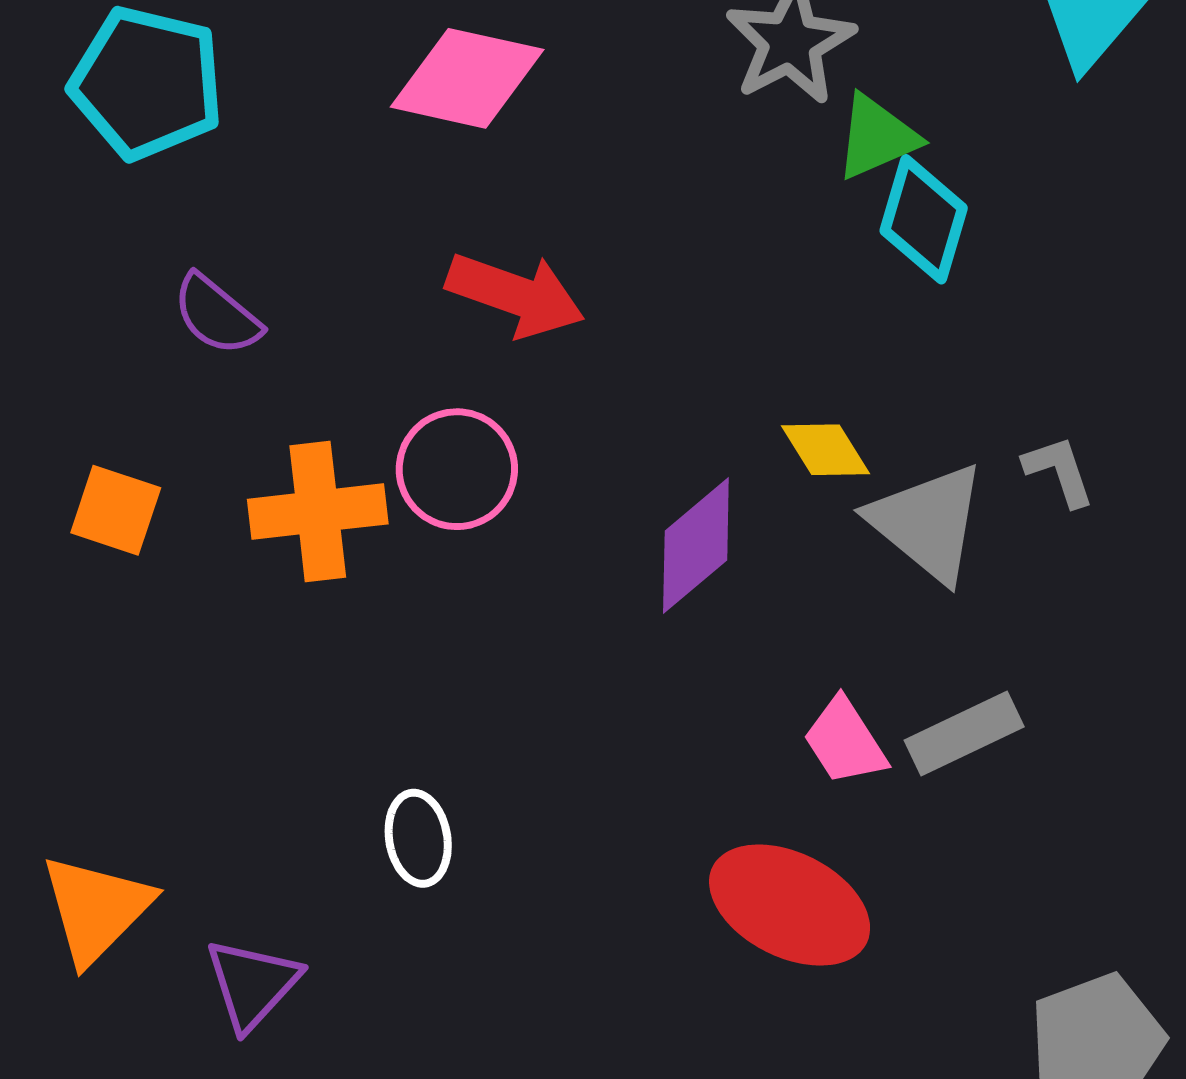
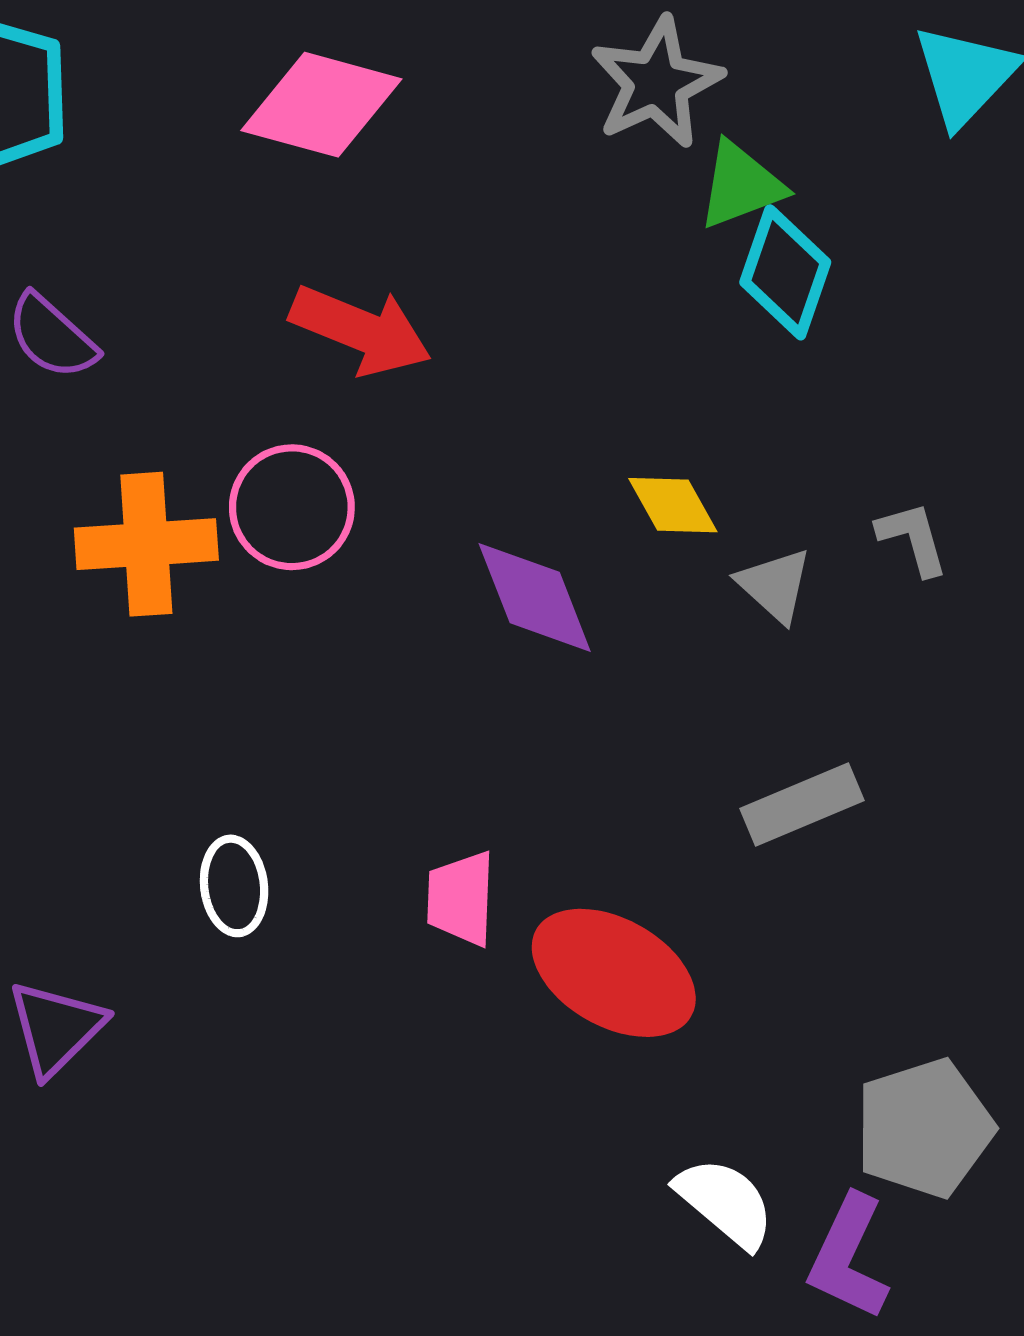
gray triangle: (928, 523) -> (775, 585), size x0.6
purple diamond: (696, 545) -> (535, 598), turned -74
pink trapezoid: (845, 741) -> (461, 898), moved, turned 32

